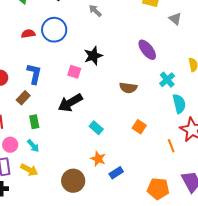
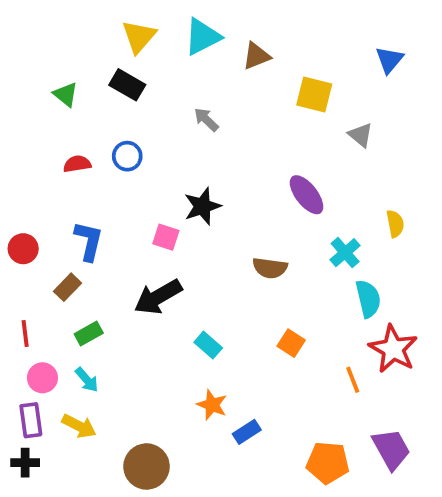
blue circle: (54, 30) -> (127, 156), size x0.6
green rectangle: (34, 122) -> (89, 333), turned 72
brown circle: (73, 181) -> (147, 467), moved

